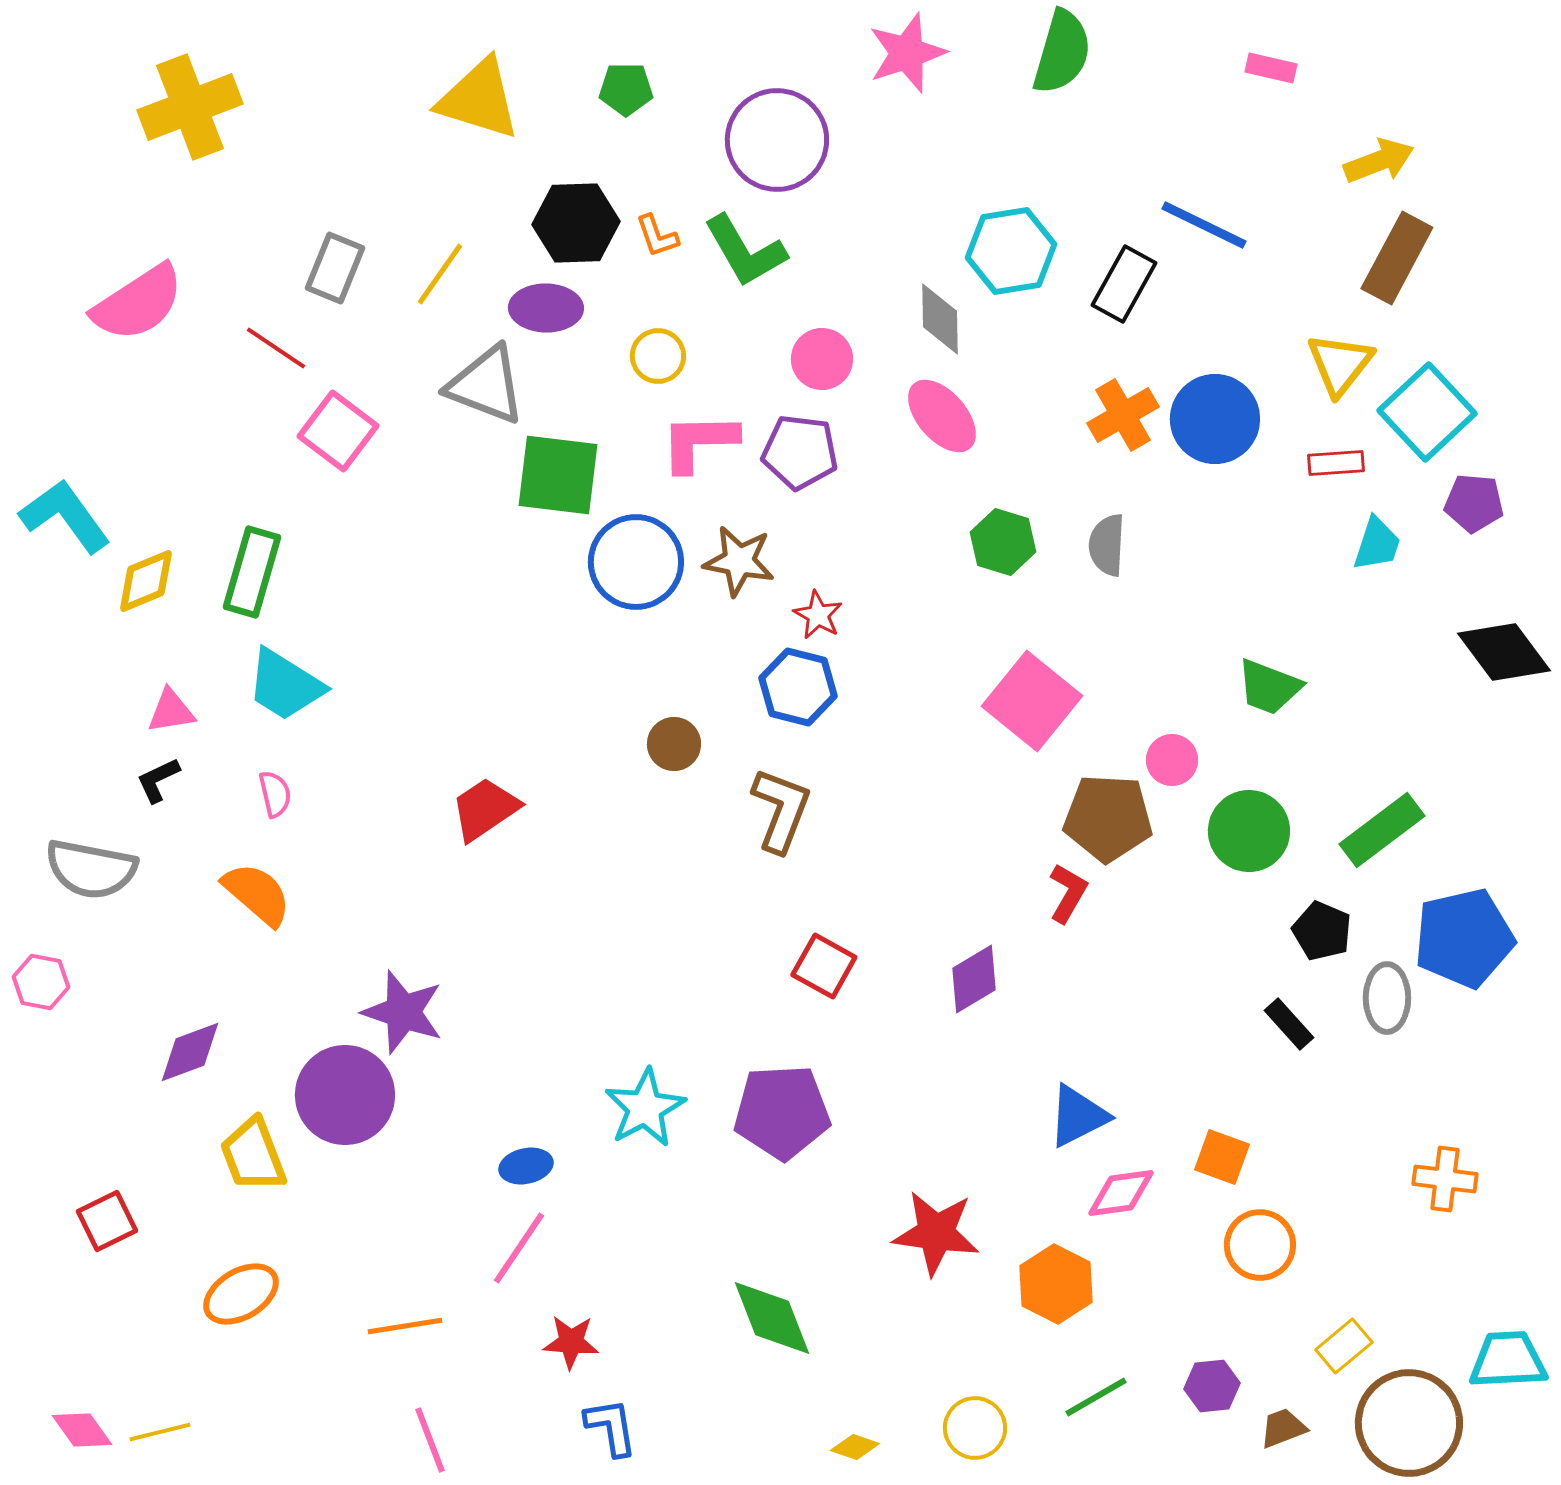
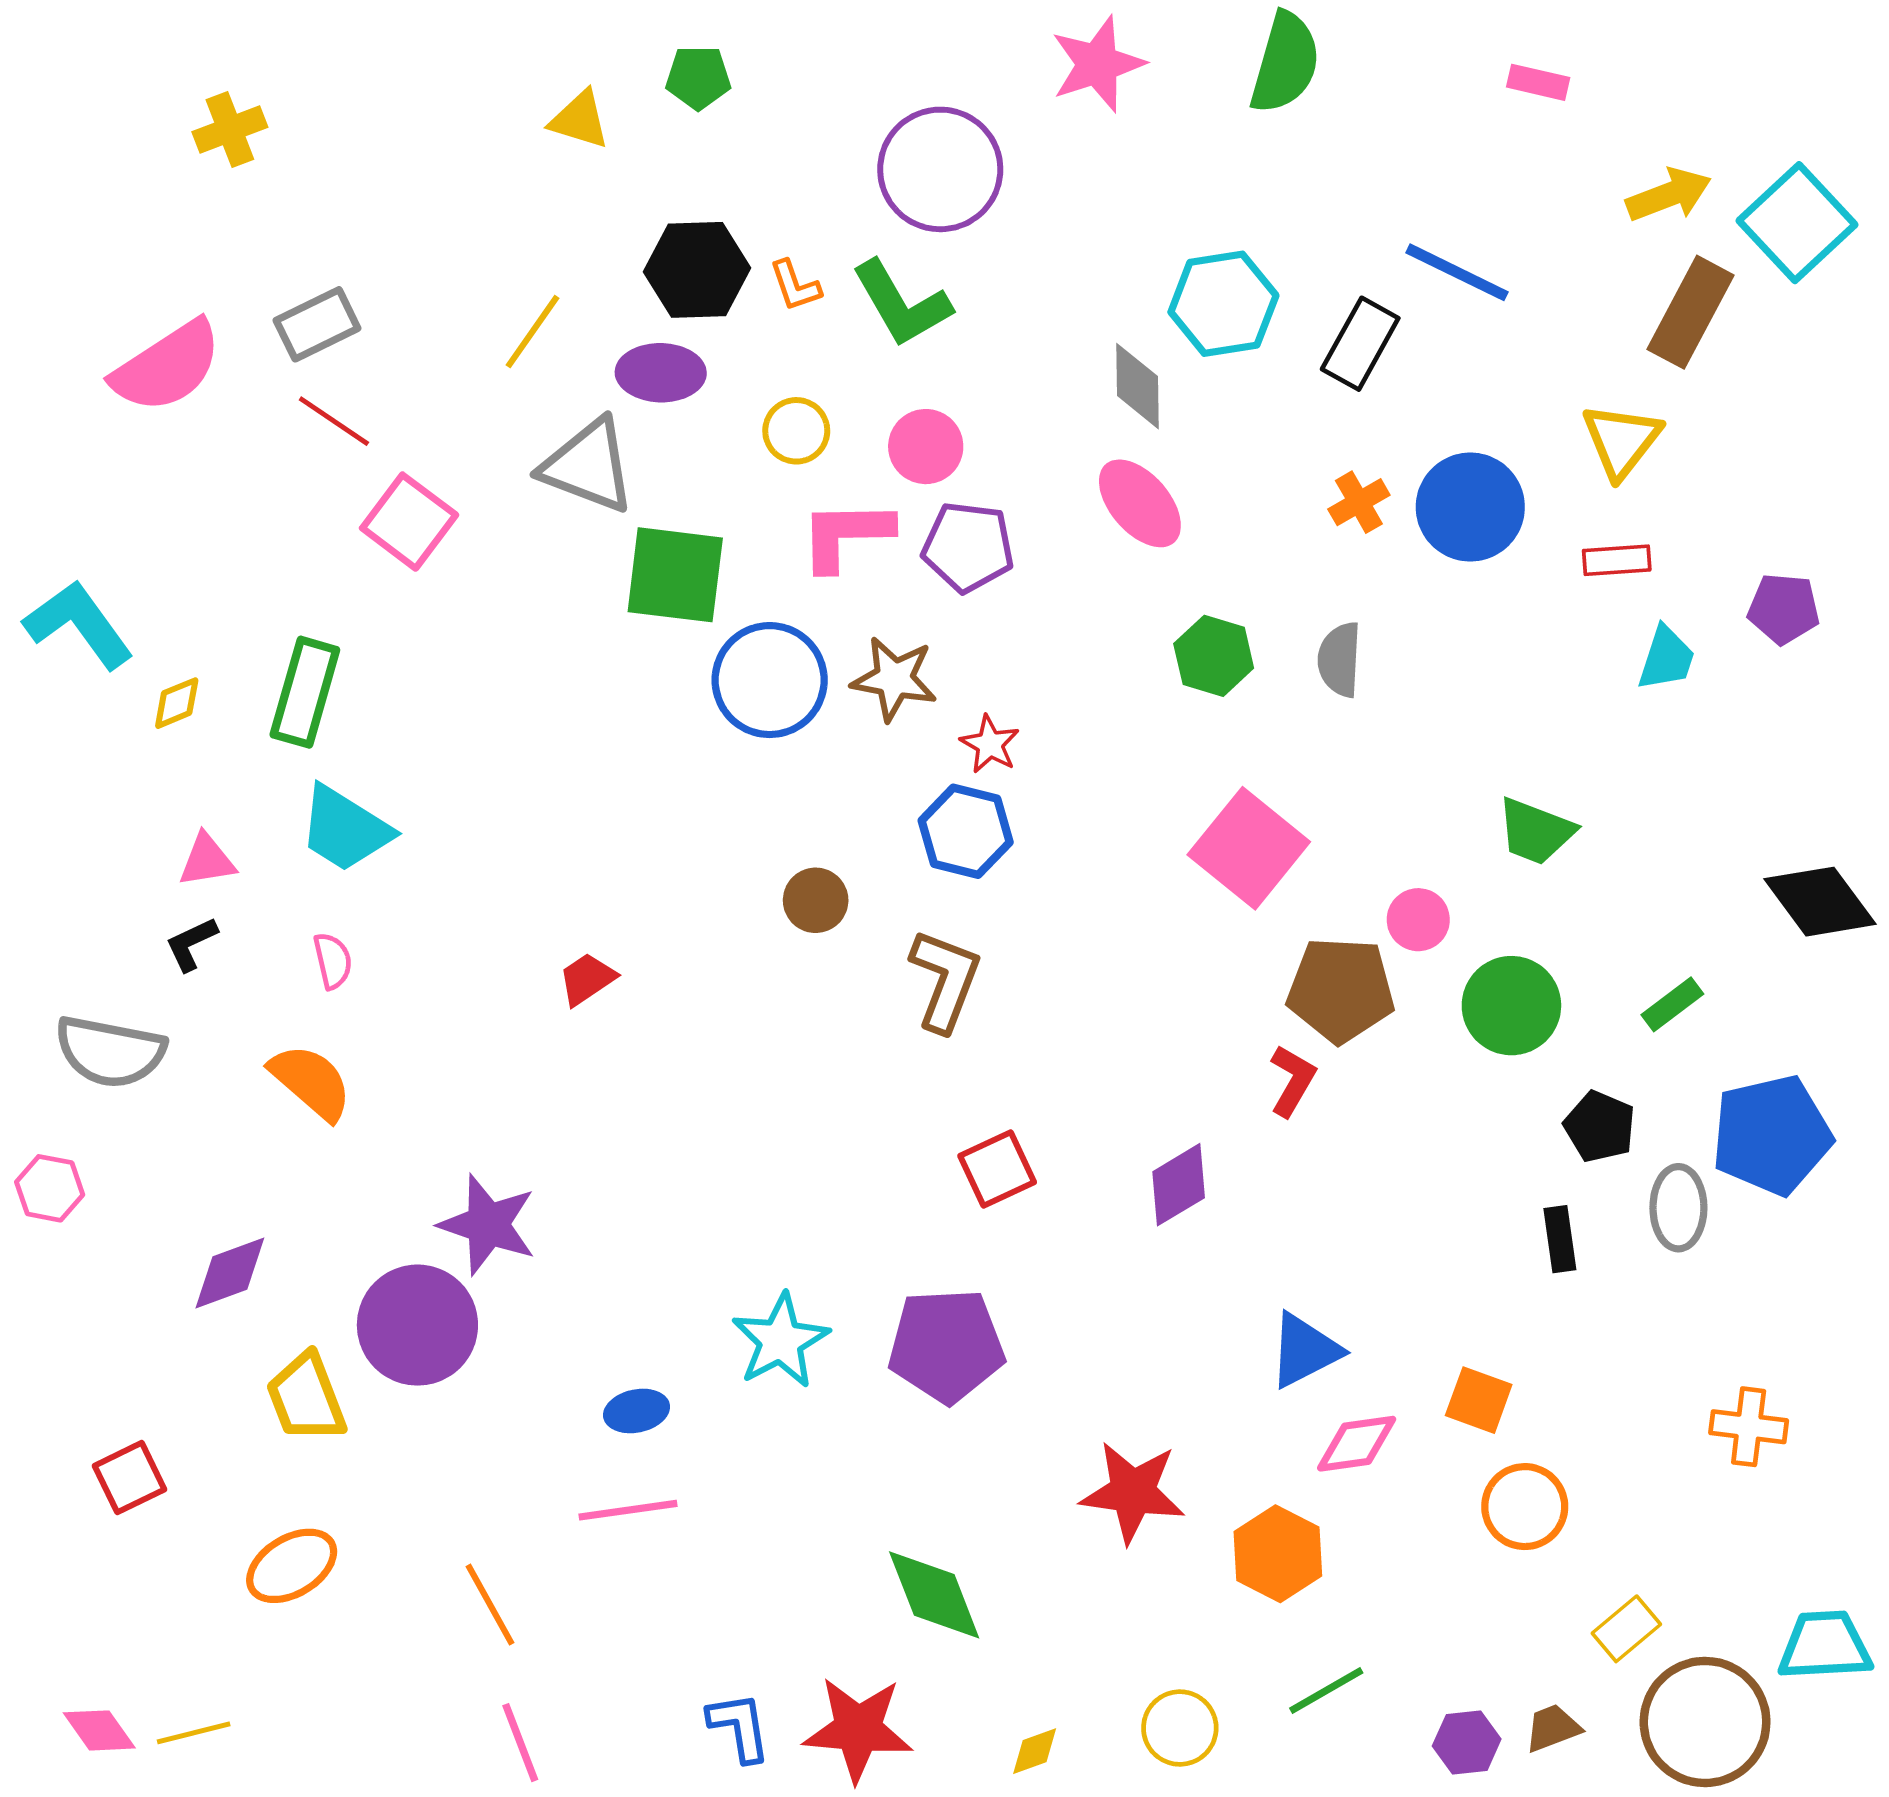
green pentagon: (626, 89) -> (698, 77), moved
yellow triangle: (479, 99) -> (580, 120), size x0.6
yellow cross: (190, 107) -> (230, 129), size x0.6
gray rectangle: (335, 268) -> (317, 324), moved, turned 42
pink circle: (822, 359) -> (926, 447), moved
cyan square: (1427, 412) -> (1797, 223), moved
orange cross: (1123, 415) -> (1359, 502), size x0.7
yellow diamond: (146, 581) -> (177, 703), size x0.7
black diamond: (1504, 652) -> (1820, 902), moved
red trapezoid: (485, 809) -> (587, 979), size x0.7
green rectangle: (1382, 830) -> (1672, 1004), size x0.6
red square: (824, 966) -> (997, 1169), turned 36
black rectangle: (1289, 1024) -> (1560, 1239), turned 34
pink line: (519, 1248) -> (628, 1510), turned 48
orange line: (405, 1326) -> (490, 1605), turned 70
red star: (571, 1342) -> (858, 1729), moved, size x1.6
purple hexagon: (1212, 1386) -> (1467, 1743), moved
yellow diamond: (855, 1447) -> (1035, 1751), turned -39

